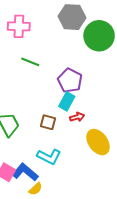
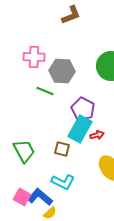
gray hexagon: (72, 17) -> (62, 71), moved
cyan rectangle: (67, 101) -> (80, 129), size x1.5
red arrow: (77, 117) -> (97, 135), moved

